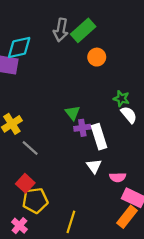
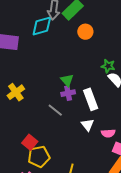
cyan diamond: (19, 48) -> (42, 26), moved
purple cross: (82, 128) -> (68, 93), moved
gray line: (30, 148) -> (55, 110), moved

